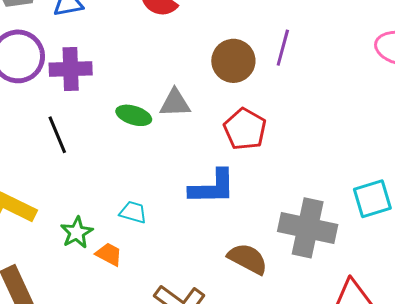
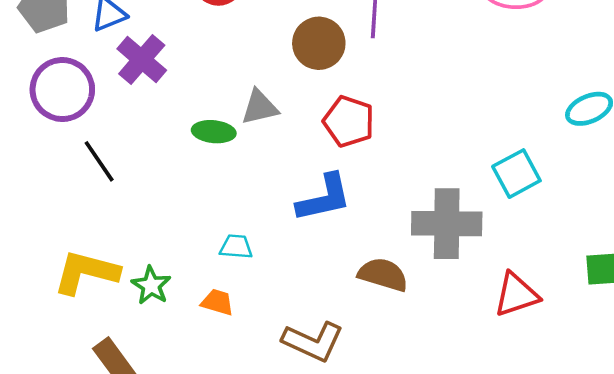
purple cross: (71, 69) -> (142, 60), moved, turned -36
black line: (57, 135) -> (99, 161), moved
green star: (77, 232) -> (151, 285), moved

